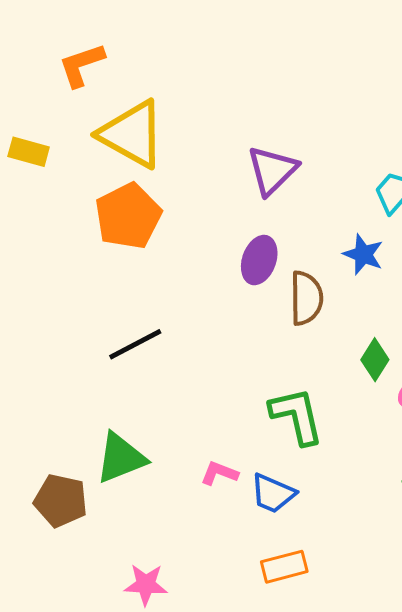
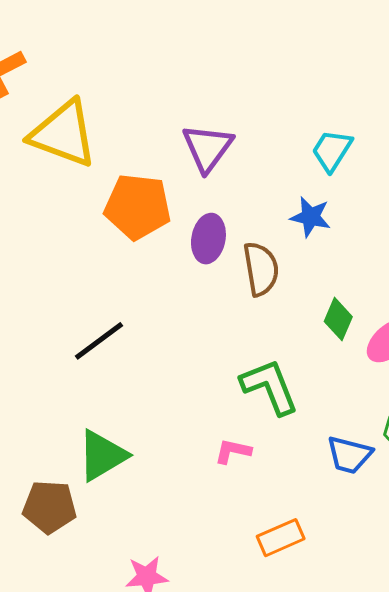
orange pentagon: (128, 216) -> (138, 207), moved, turned -30
pink L-shape: (219, 473) -> (233, 451), moved
blue trapezoid: (273, 493) -> (349, 455), moved

